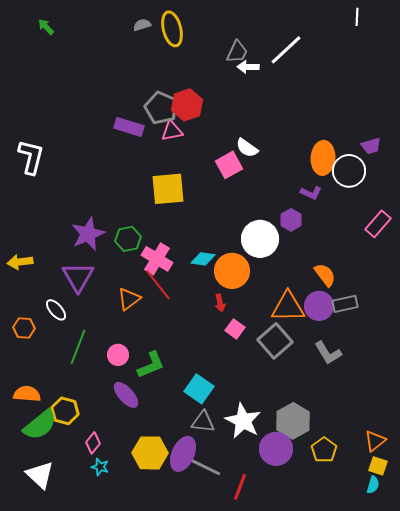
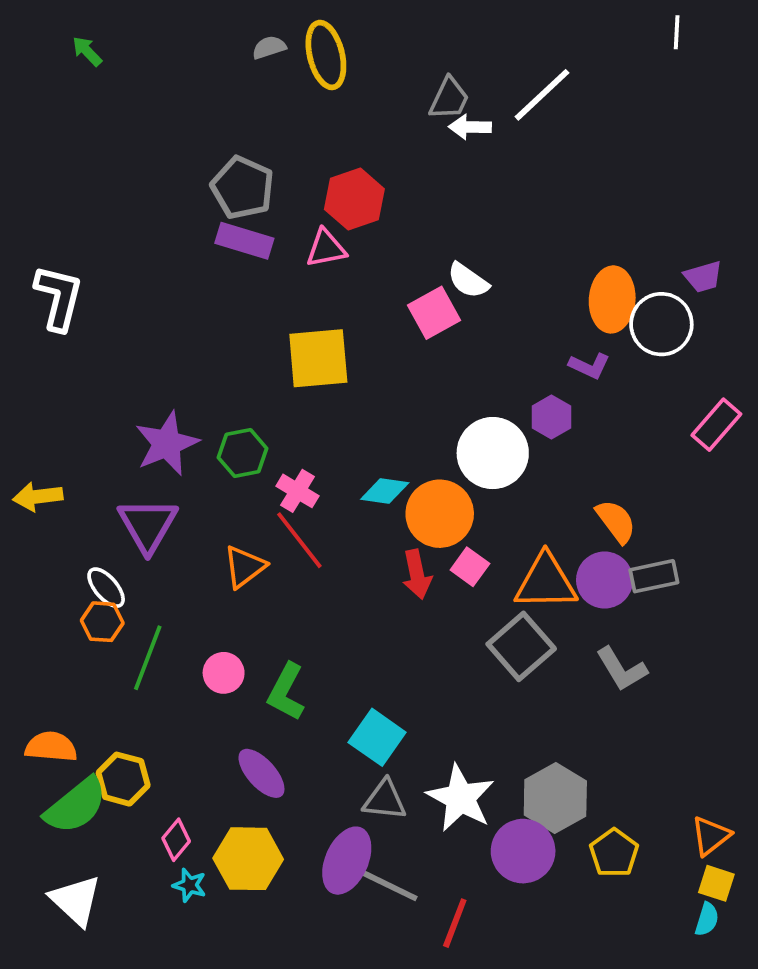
gray pentagon: (161, 108) -> (243, 188), moved
pink cross: (157, 259) -> (297, 491), size x0.7
red arrow: (220, 303) -> (417, 574), size x1.4
orange hexagon: (24, 328) -> (102, 622), moved
pink square: (235, 329) -> (470, 567), moved
green L-shape: (151, 365) -> (286, 692), turned 140
purple ellipse: (126, 395) -> (261, 773), moved
yellow hexagon: (150, 453) -> (248, 859), moved

